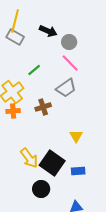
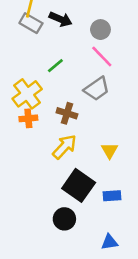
black arrow: (48, 31) -> (61, 19), moved
brown cross: (43, 107) -> (67, 113), turned 35
yellow arrow: (29, 158) -> (64, 147), moved, turned -100

